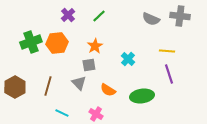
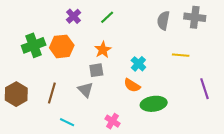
gray semicircle: (151, 19) -> (163, 20), turned 78
purple line: (169, 74) -> (204, 89), moved
orange semicircle: (108, 90) -> (132, 85), moved
pink cross: (96, 114) -> (113, 121), moved

